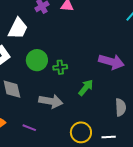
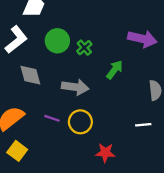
green cross: (60, 67) -> (84, 48), turned -32
yellow circle: (81, 132) -> (80, 122), moved

